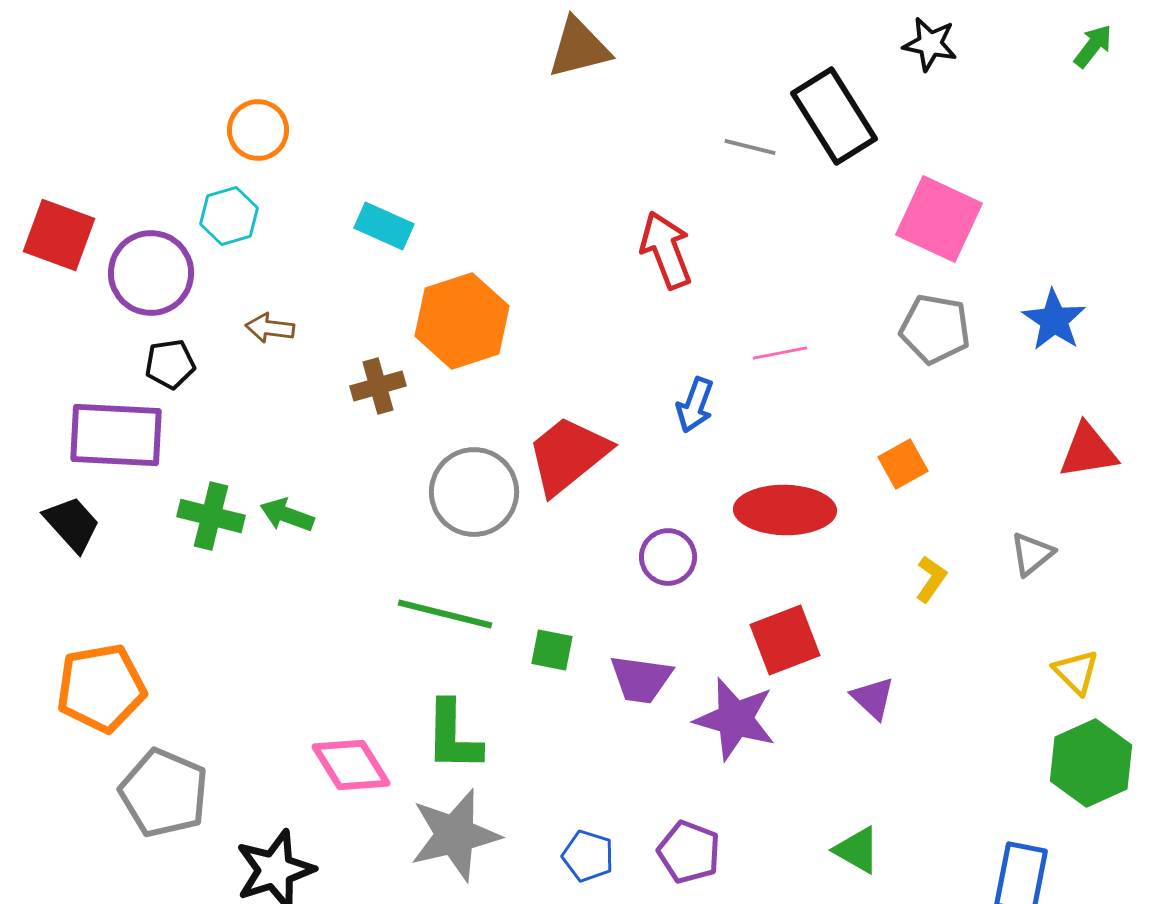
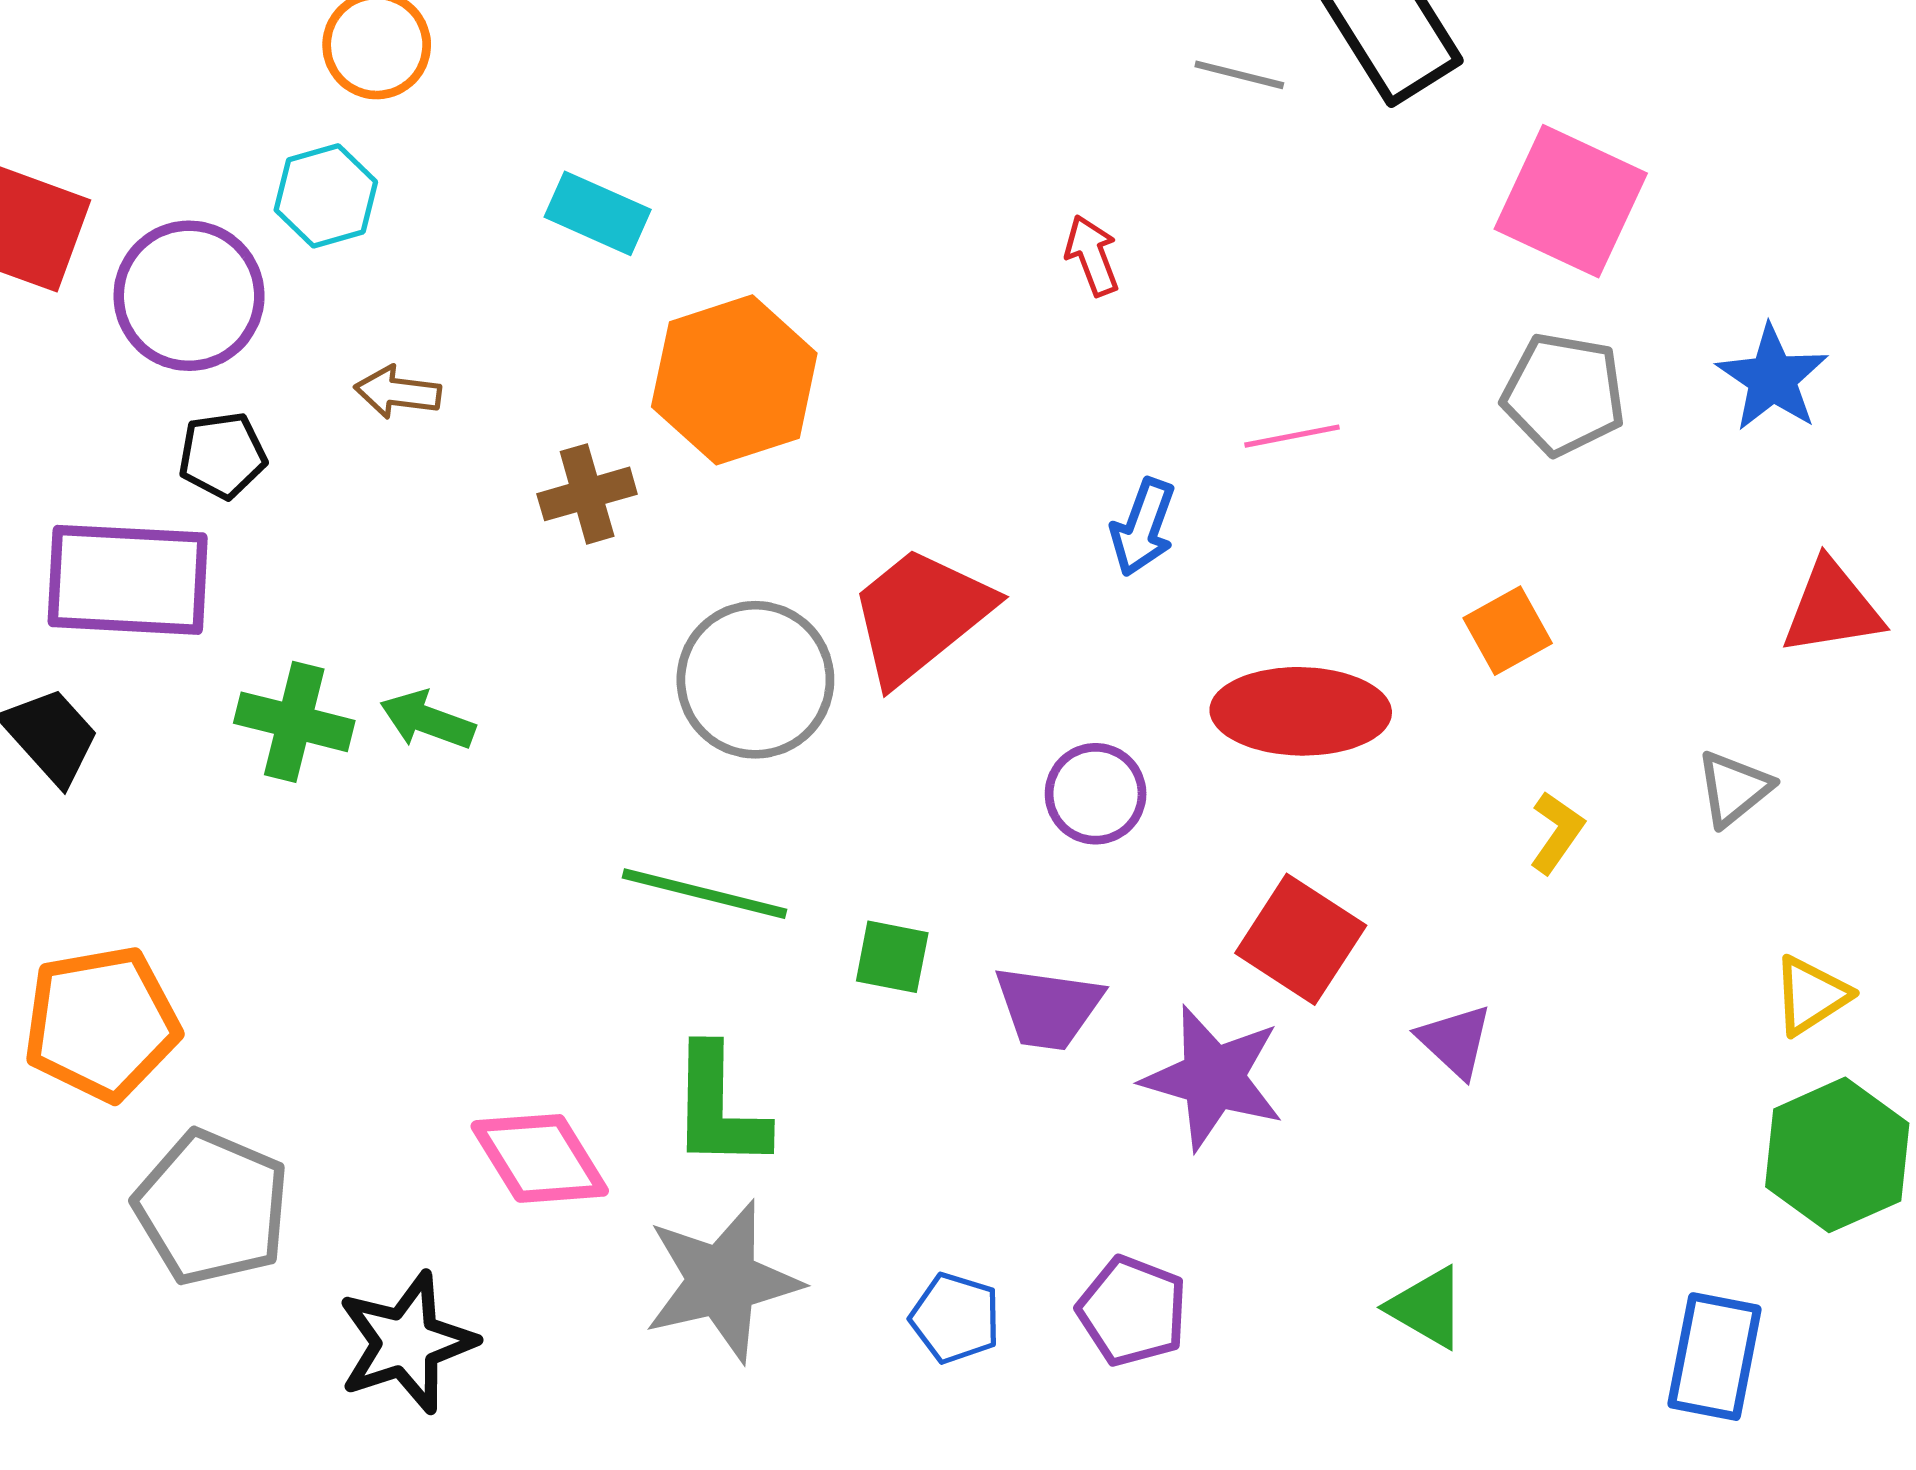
red arrow: (666, 250) -> (1092, 255), size x0.6
red square: (785, 640) -> (1301, 939), turned -36
yellow triangle: (1076, 672) -> (1811, 995), turned 42

